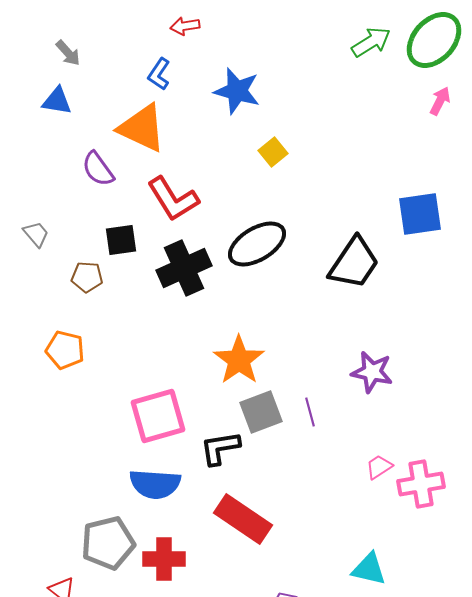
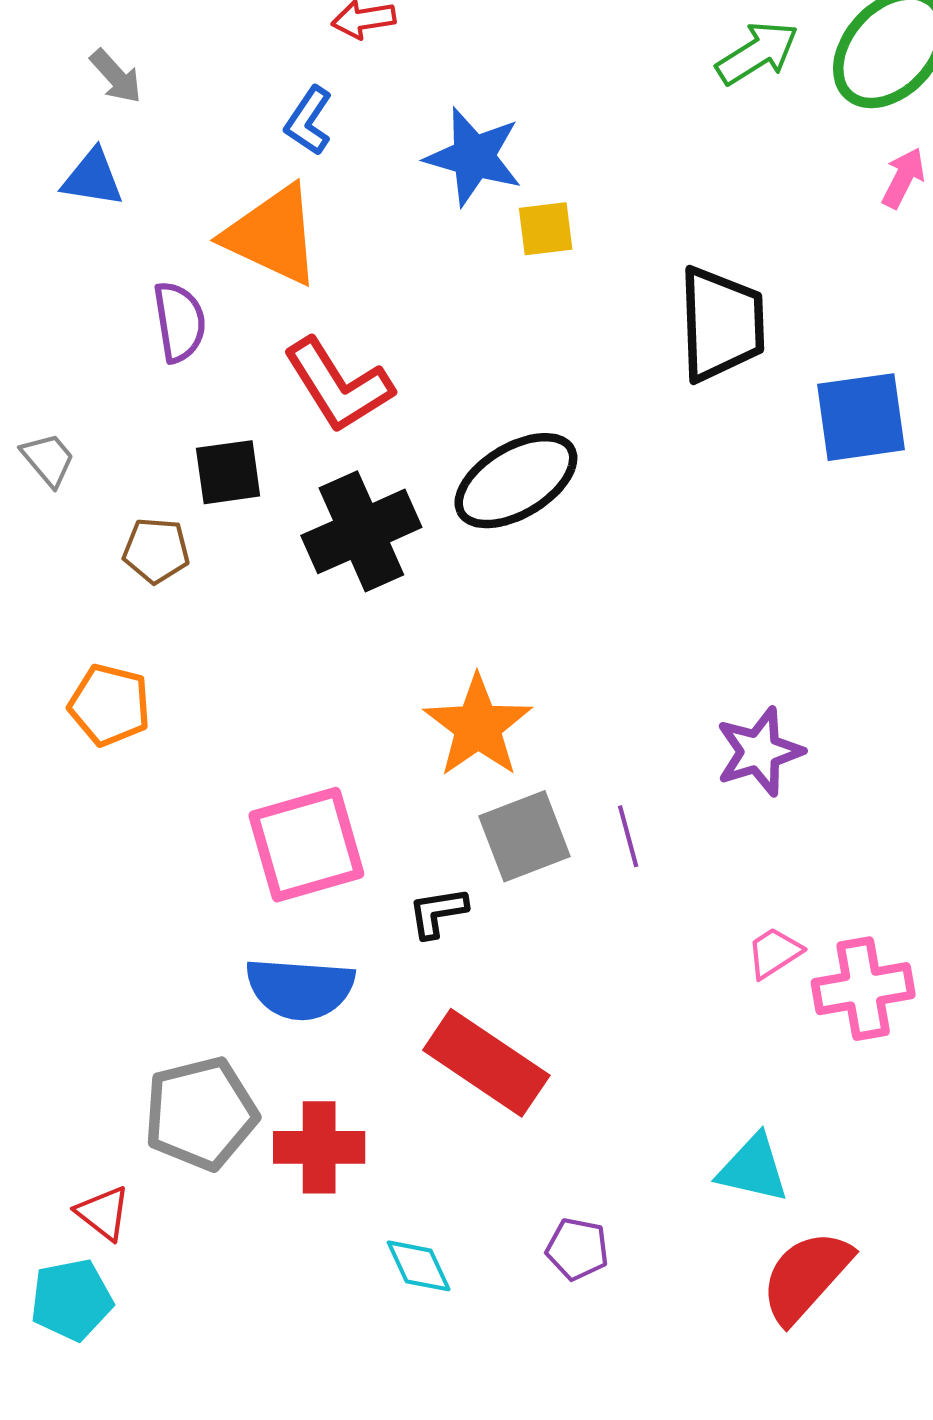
yellow square: (273, 152) -> (546, 229), moved, turned 32
purple semicircle: (98, 169) -> (179, 322), turned -153
black trapezoid: (354, 263) -> (721, 324), moved, turned -36
purple star: (372, 372) -> (759, 752), turned -30
black L-shape: (220, 448) -> (438, 912), size x0.7

